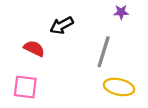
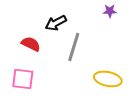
gray line: (104, 52) -> (74, 47), moved

